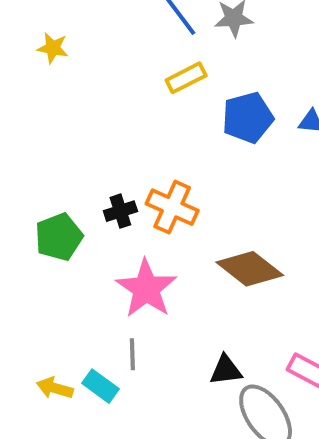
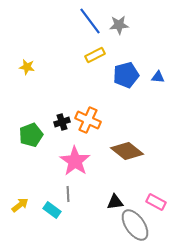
yellow star: (53, 48) -> (27, 67), moved
yellow arrow: (55, 388) -> (20, 205), moved, turned 126

